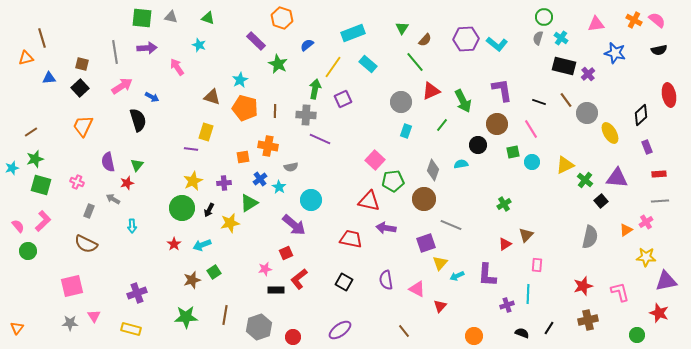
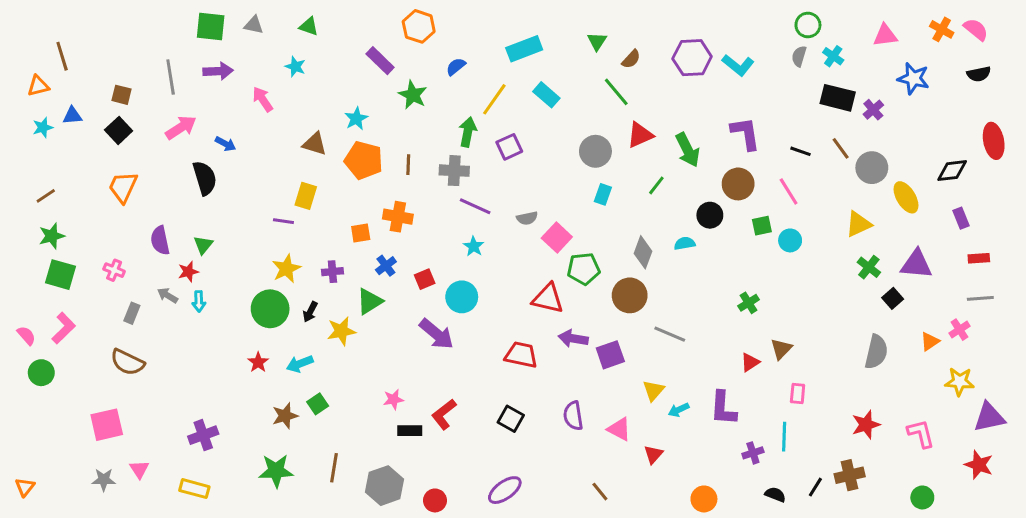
black diamond: (641, 115) -> (952, 171), turned 35
yellow triangle: (565, 165) -> (858, 224), moved
gray semicircle: (291, 167) -> (527, 218), moved
cyan star: (12, 168) -> (43, 128), moved
cyan star: (279, 187) -> (474, 246), moved
cyan arrow: (132, 226) -> (199, 301), moved
purple square: (426, 243) -> (610, 355), moved
red square: (286, 253) -> (425, 279), moved
brown cross: (588, 320) -> (850, 475), moved
green circle: (637, 335) -> (922, 497), moved

